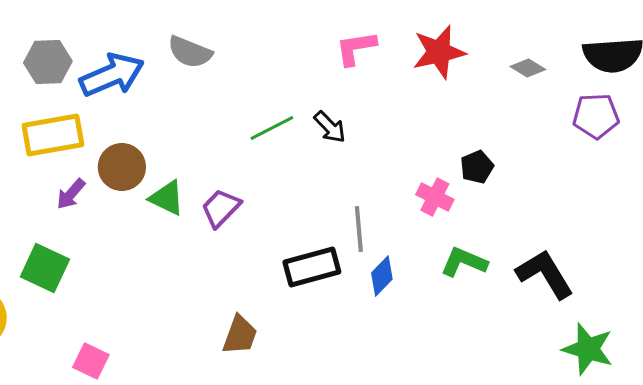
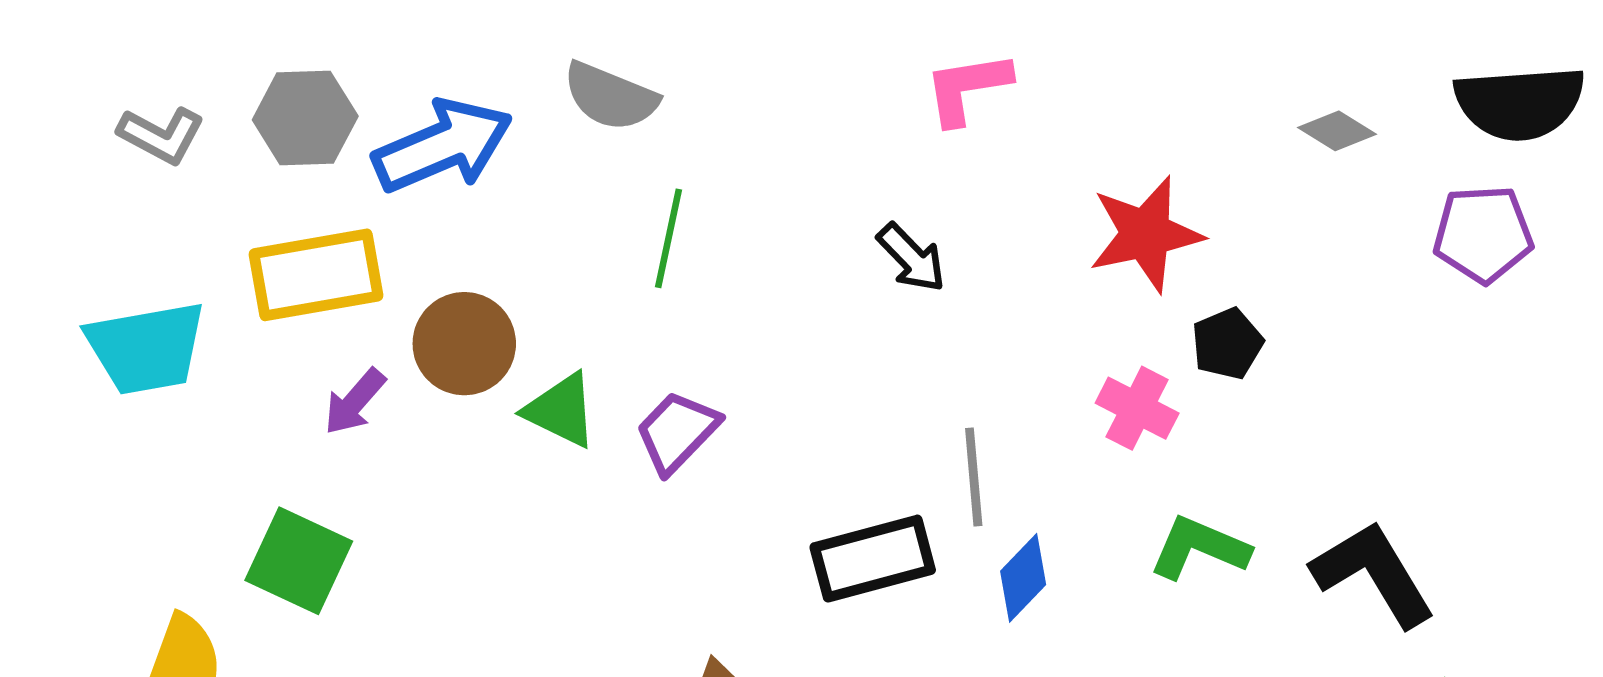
red star: (439, 52) -> (1146, 234), moved
green line: (272, 128) -> (668, 238), moved, turned -51

